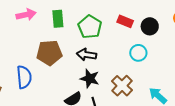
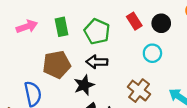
red rectangle: (125, 21) -> (134, 21), turned 42
black star: (90, 79) -> (84, 85), moved, turned -30

